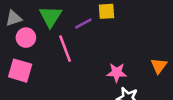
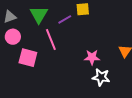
pink circle: (26, 38) -> (13, 37), moved
pink square: (20, 71) -> (28, 58), moved

